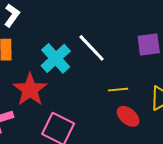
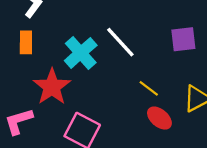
yellow line: (118, 90) -> (149, 88), turned 42

